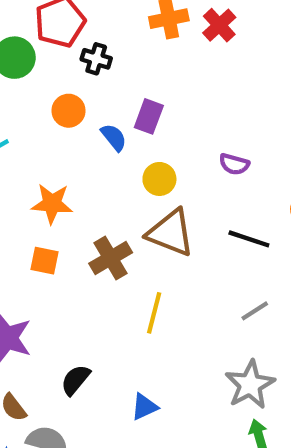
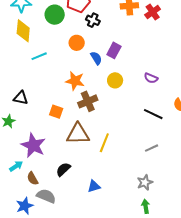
orange star: (52, 204) -> (75, 81), moved
brown triangle: (171, 233) -> (78, 134), moved, turned -30
brown cross: (111, 258) -> (88, 101), moved
gray star: (250, 385) -> (145, 182), size x0.7

